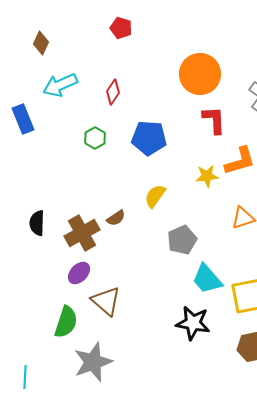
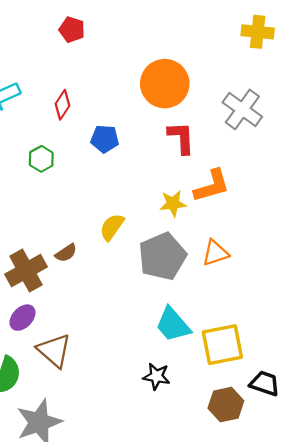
blue pentagon: (149, 138) -> (105, 139), moved, size x0.7
gray pentagon: (182, 240) -> (162, 256), moved, size x1.4
black star: (193, 323) -> (157, 376), size x0.7

